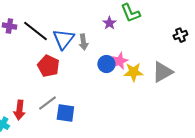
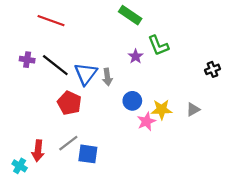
pink star: (119, 61) -> (146, 121), moved
gray triangle: (162, 72) -> (193, 110), size x0.6

